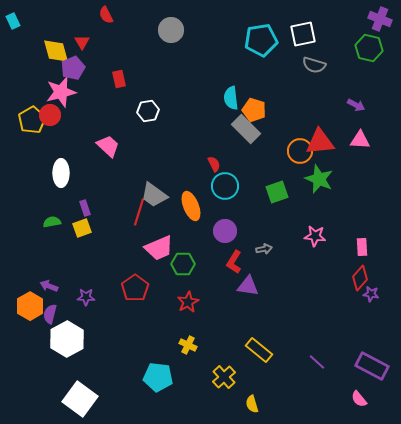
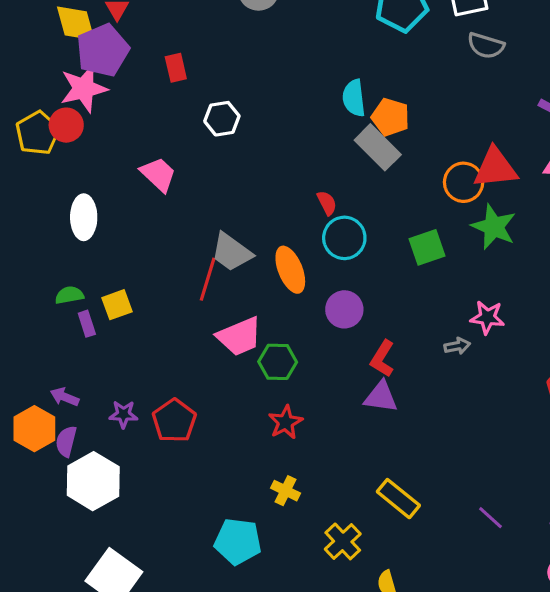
purple pentagon: (73, 68) -> (103, 50), size x1.4
purple rectangle: (85, 208) -> (87, 324), moved
gray arrow: (264, 249) -> (457, 346), moved
red L-shape: (234, 262) -> (382, 359), moved
red pentagon: (135, 288) -> (174, 421), moved

